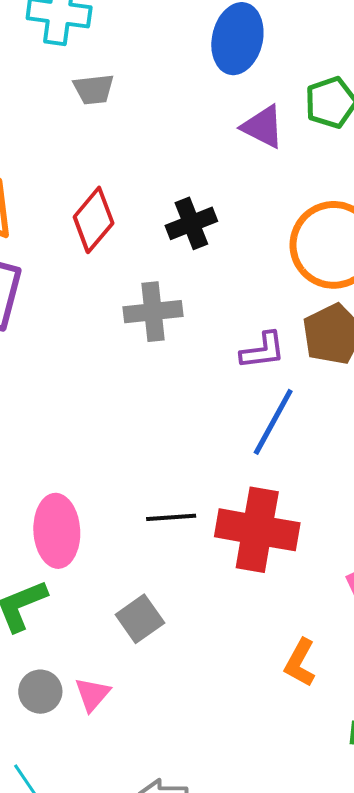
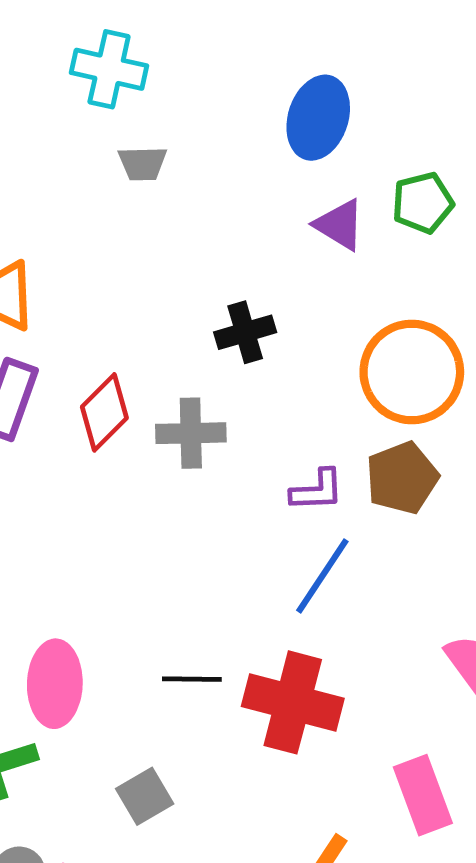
red diamond: (94, 220) -> (104, 412), moved

